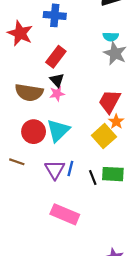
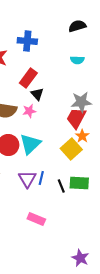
gray star: (115, 53) -> (81, 102), moved, turned -30
black triangle: (57, 80) -> (37, 94), moved
pink rectangle: (65, 214) -> (36, 219), size x0.7

